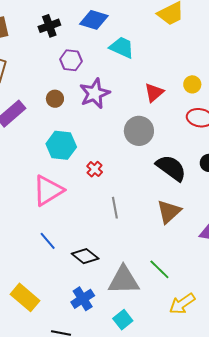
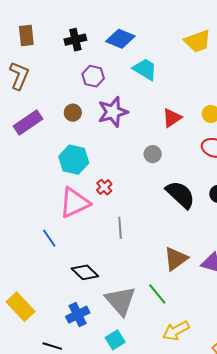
gray circle: (139, 131) -> (153, 154), size x0.6
pink triangle: (48, 190) -> (75, 203), moved
brown triangle: (169, 212) -> (176, 259), moved
blue line: (48, 241) -> (49, 238), moved
gray triangle: (124, 280) -> (120, 301), turned 44

